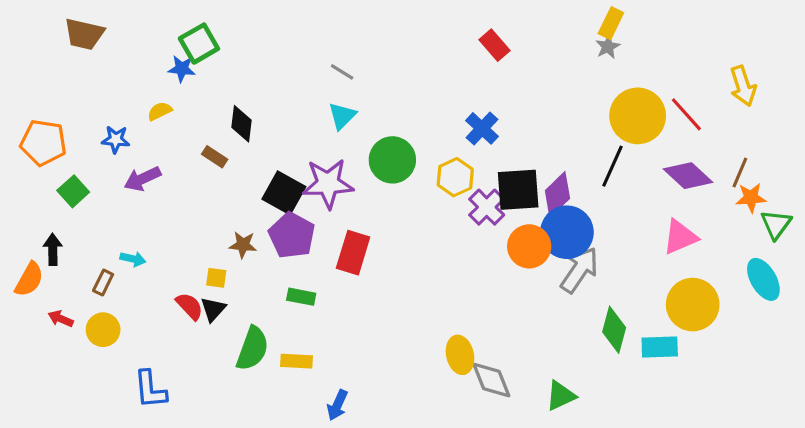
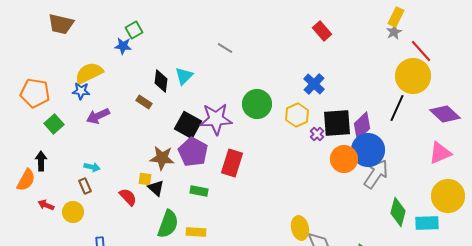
green square: (199, 44) -> (134, 30), size x0.7
yellow semicircle: (160, 111) -> (89, 73), moved, size x1.8
red line: (686, 114) -> (421, 51), moved
cyan triangle: (342, 116) -> (184, 76), moved
purple cross: (487, 207) -> (317, 134), size x0.6
brown star: (243, 245) -> (162, 158), size x1.4
brown rectangle: (103, 283) -> (85, 186), moved, turned -49
black triangle: (213, 309) -> (156, 188), moved, turned -30

